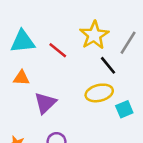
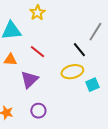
yellow star: (94, 35) -> (37, 13), moved, size x0.7
red line: (58, 50) -> (37, 52), moved

